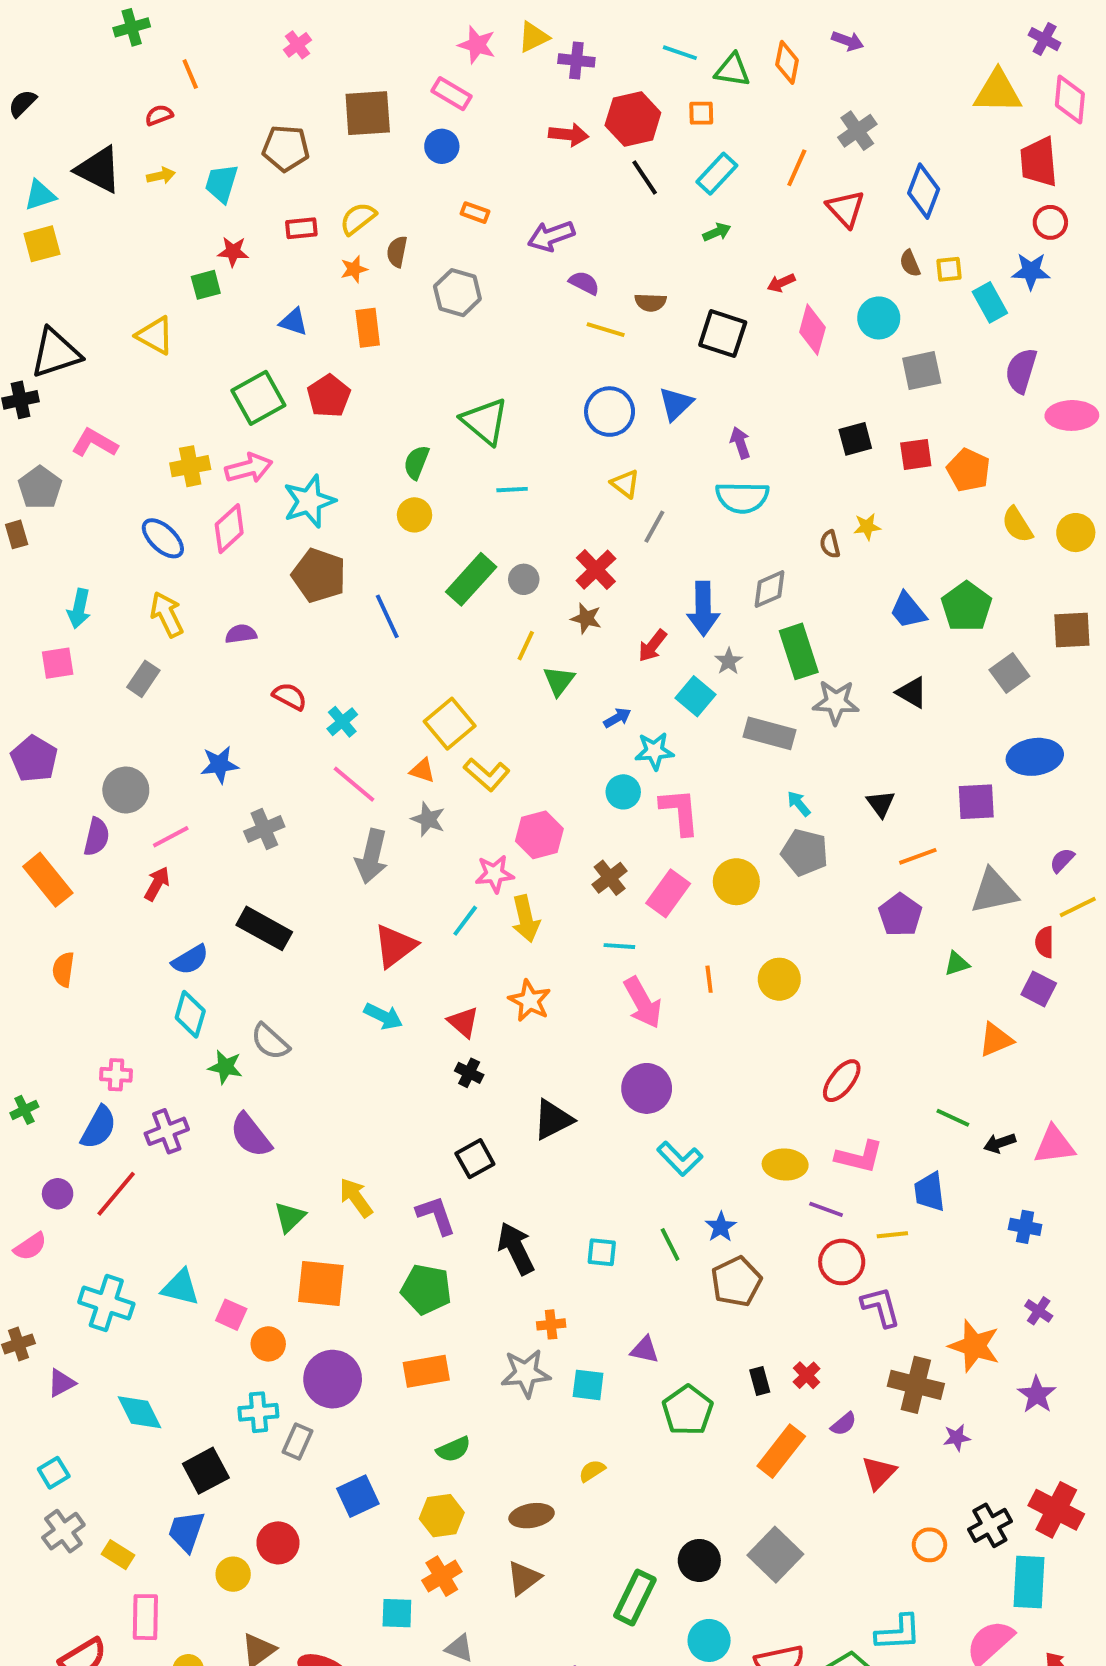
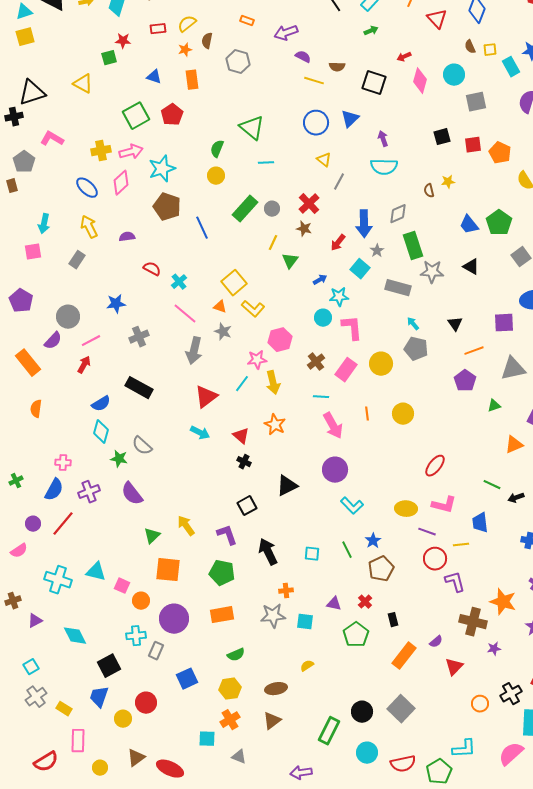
purple semicircle: (97, 837) -> (53, 341), turned 30
red cross: (807, 1375) -> (365, 602), moved

